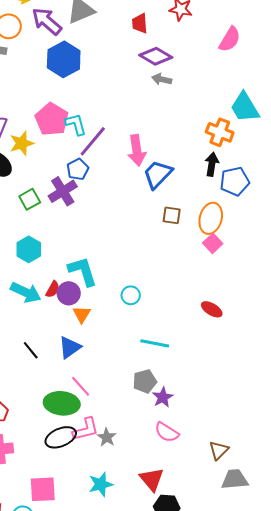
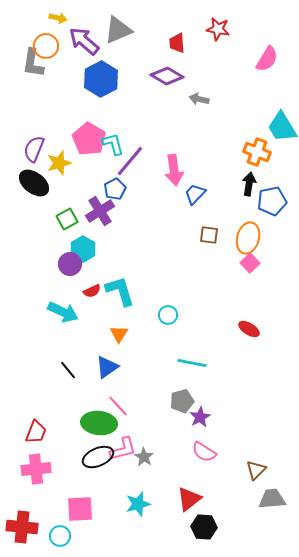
purple diamond: (156, 56) -> (167, 76), moved
blue trapezoid: (158, 174) -> (195, 194), size x0.7
cyan hexagon: (29, 249) -> (83, 249), moved
red semicircle: (53, 289) -> (92, 291), moved, turned 36
purple circle: (69, 293) -> (70, 264), moved
red triangle: (152, 479) -> (189, 499), turned 32

